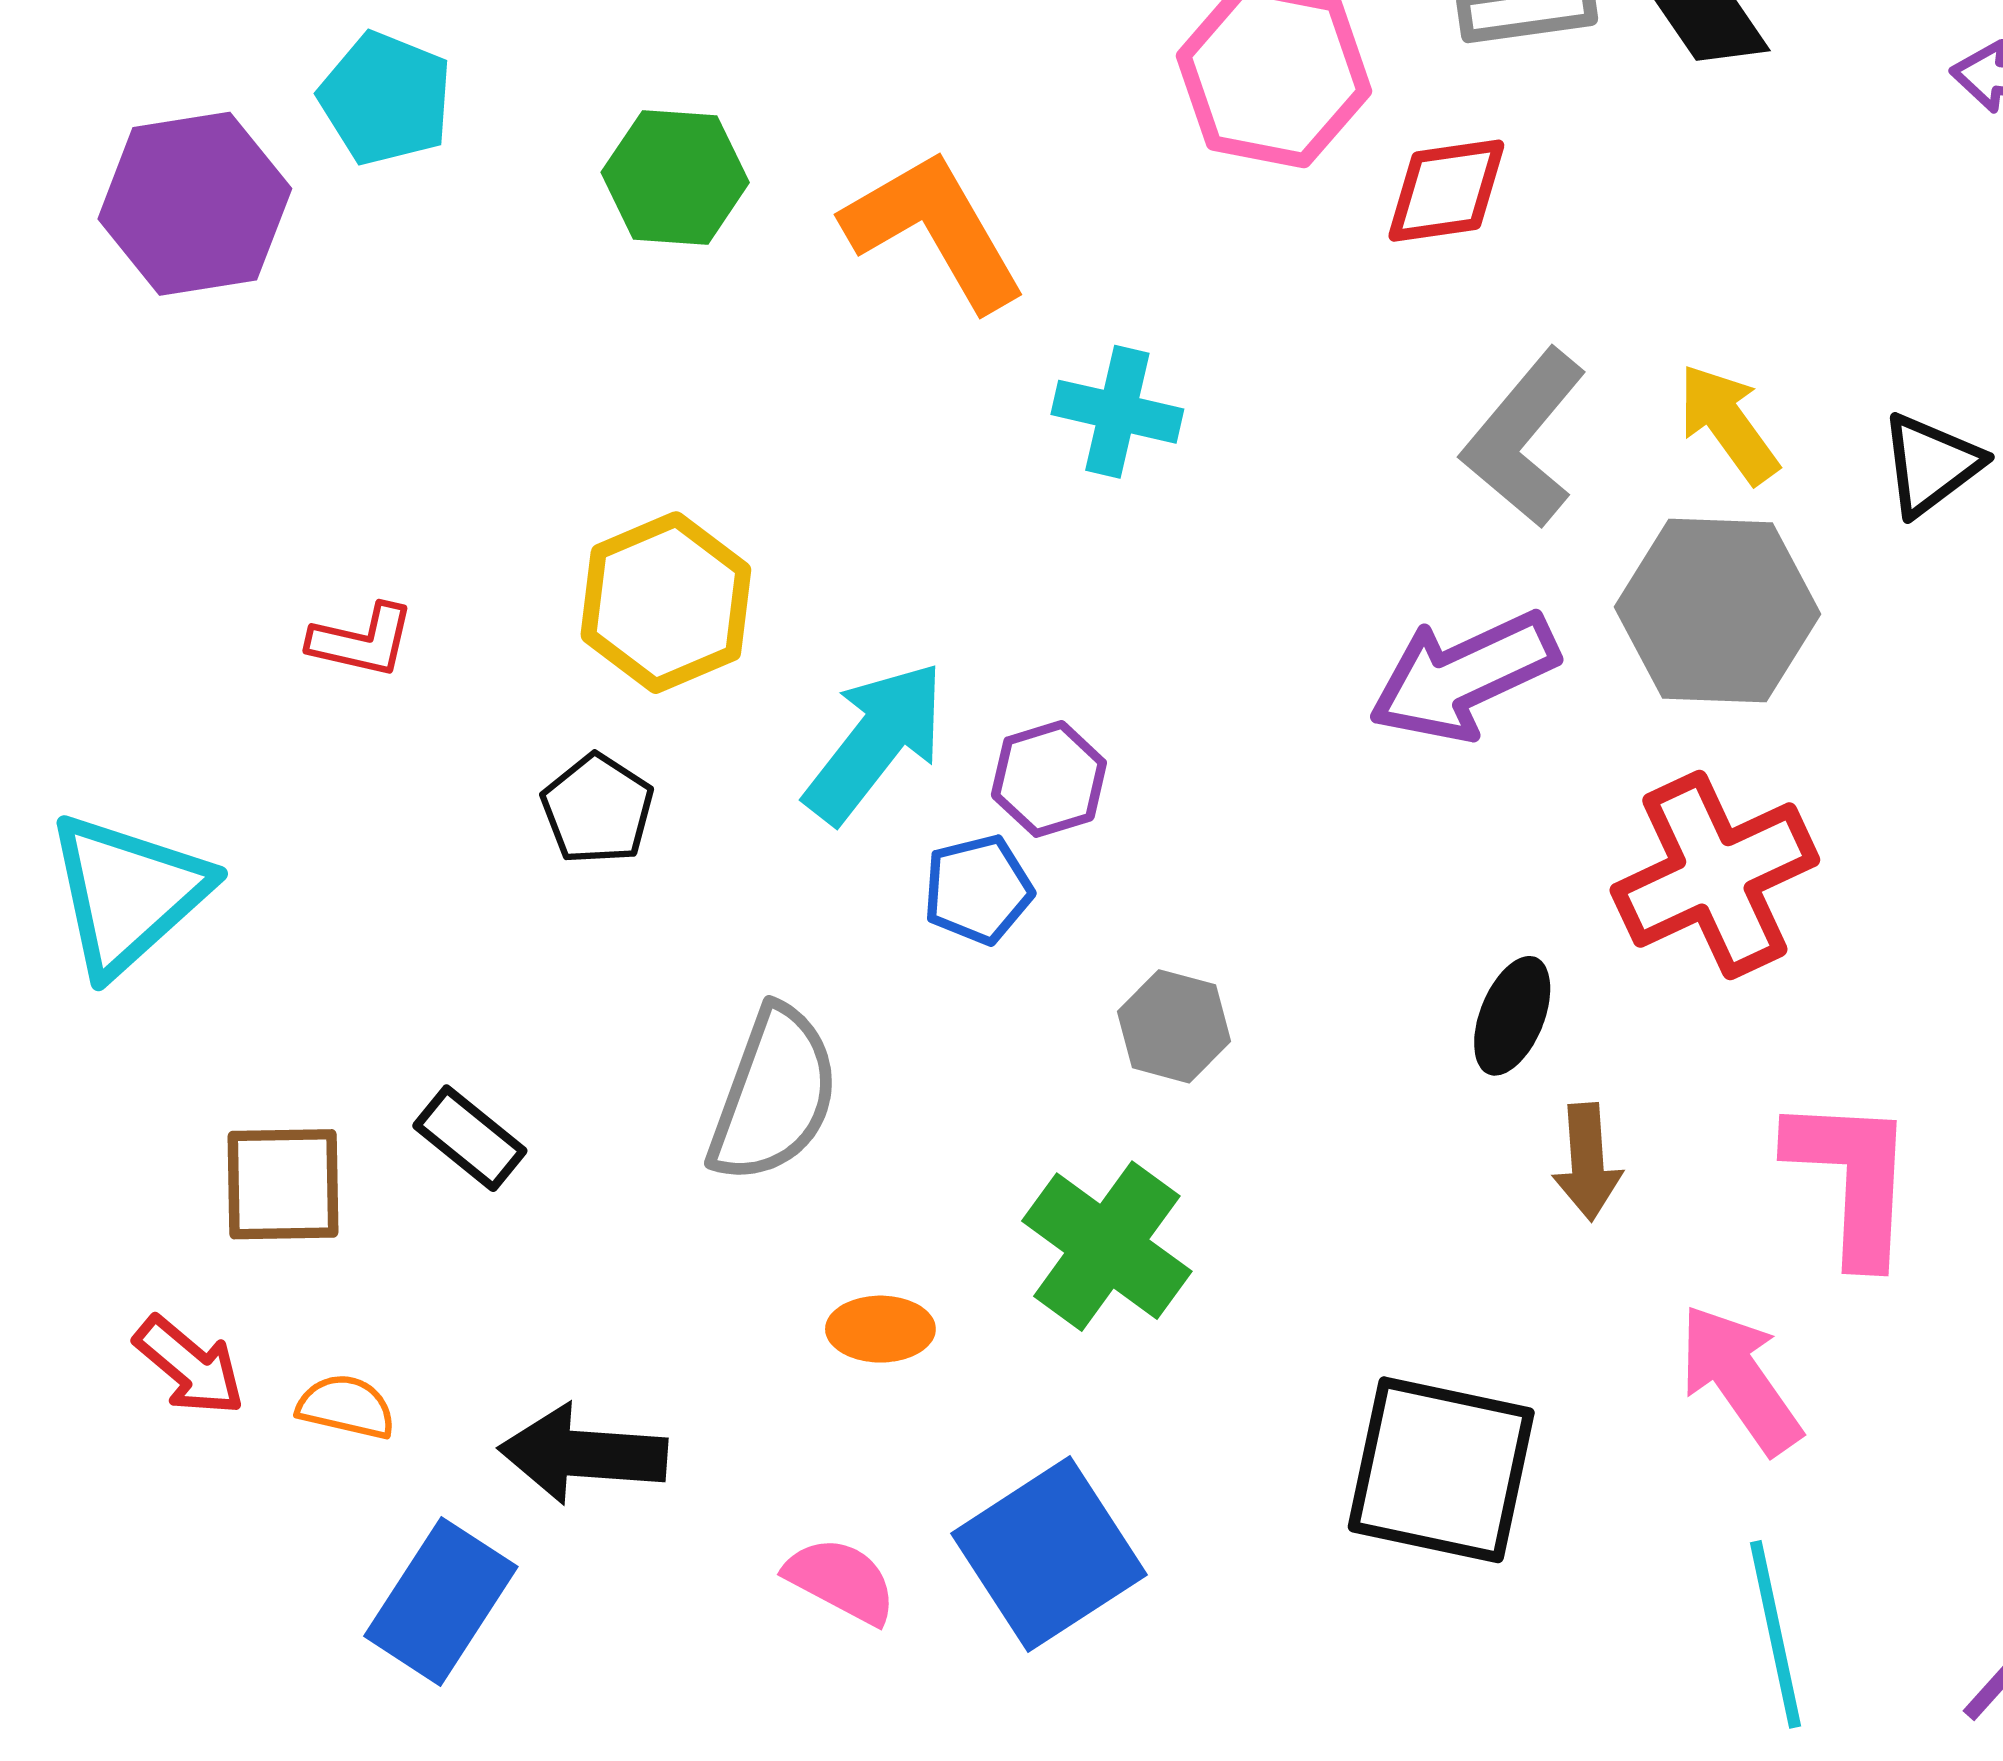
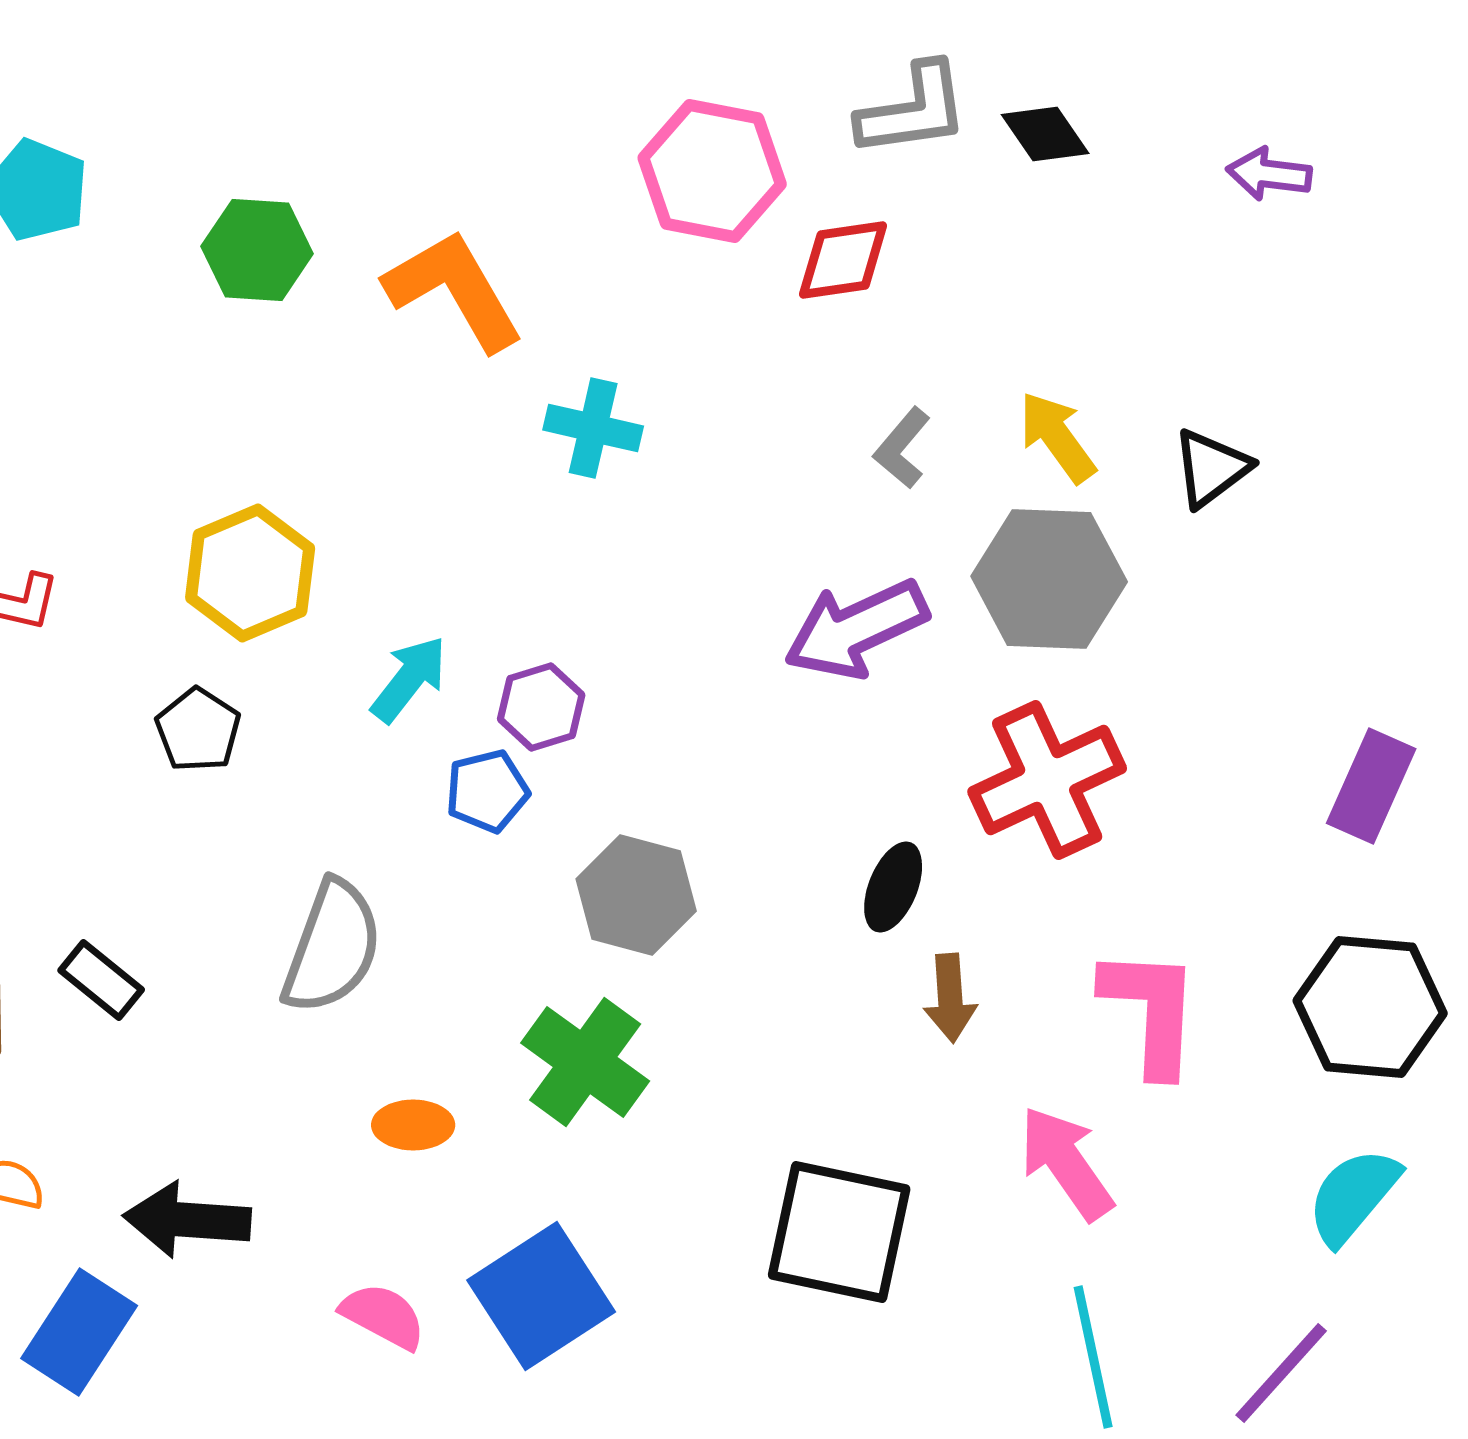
gray L-shape: (1524, 438) -> (902, 448), size x0.6
cyan arrow: (875, 742) -> (409, 679), size x0.7
gray hexagon: (1174, 1026) -> (636, 895), size x1.4

